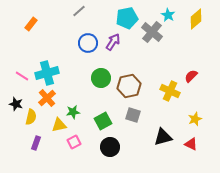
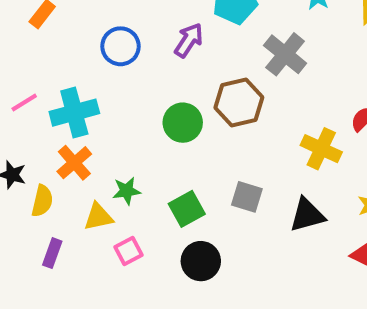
gray cross: (152, 32) -> (285, 54), moved
purple arrow: (113, 42) -> (189, 40), moved
blue circle: (88, 43) -> (120, 46), moved
pink line: (22, 76) -> (24, 102), moved, turned -64
brown hexagon: (129, 86) -> (239, 102), moved
black triangle: (163, 137) -> (307, 215), moved

